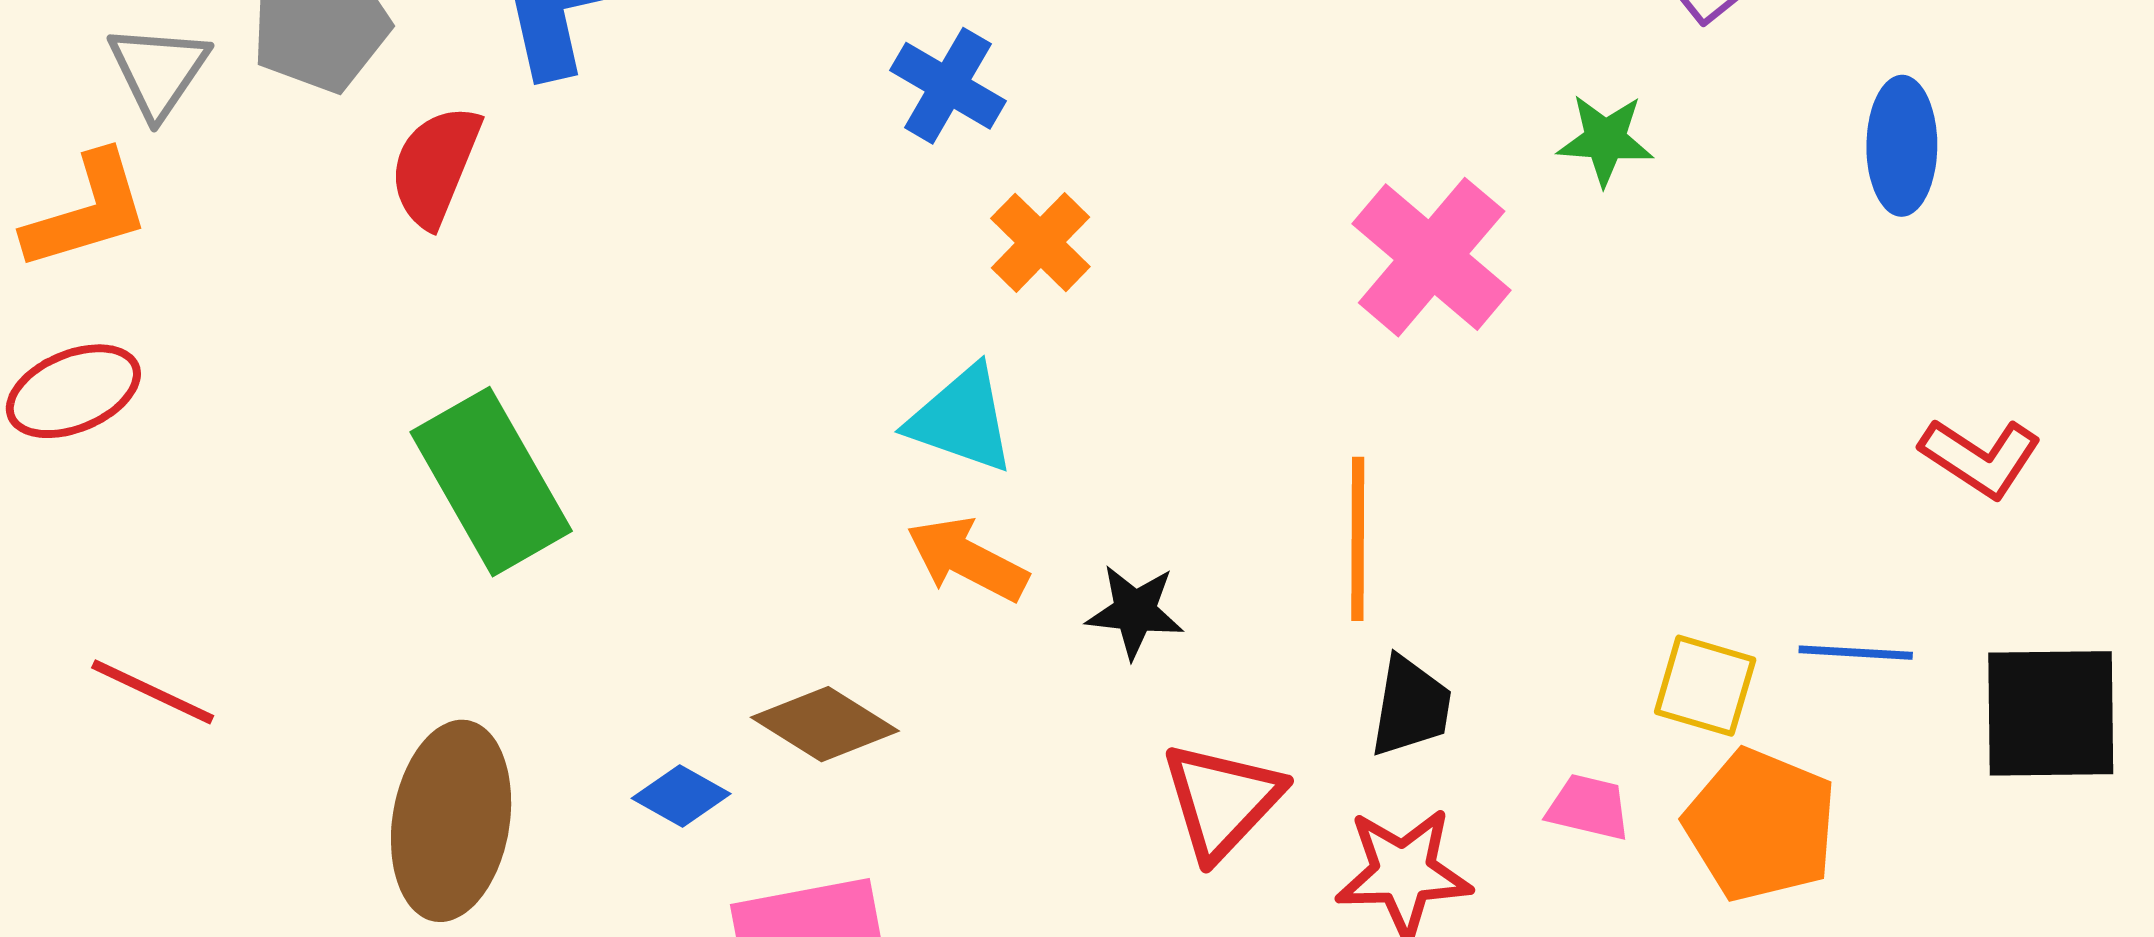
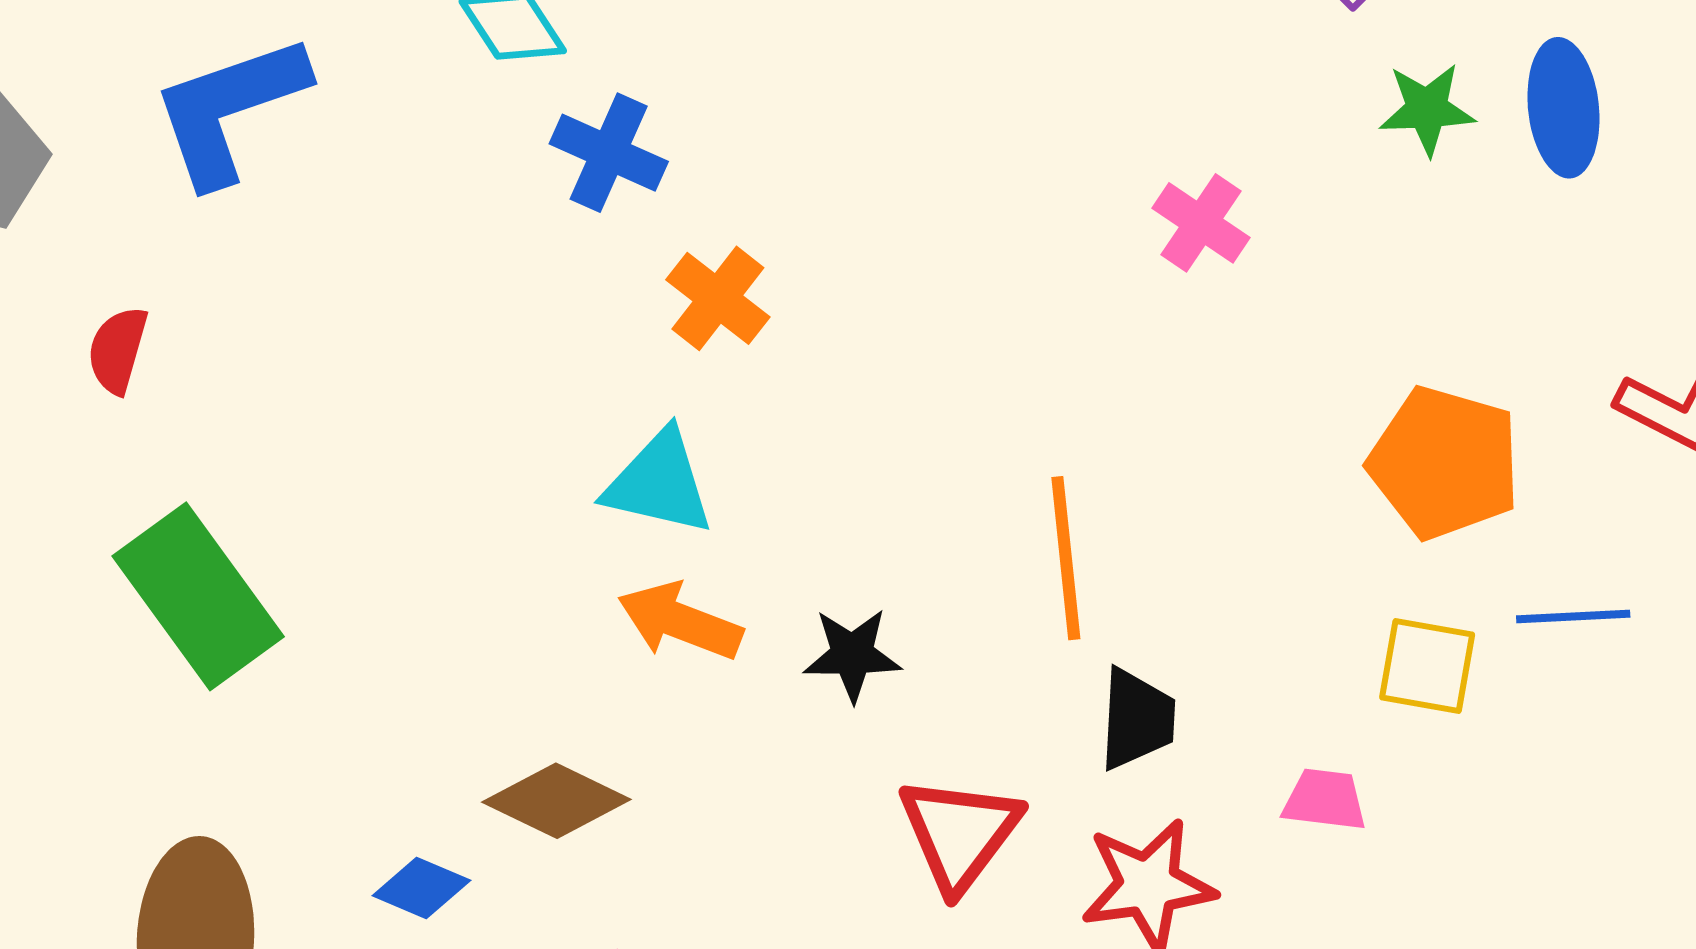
green star: (1605, 140) -> (1427, 109), moved
red semicircle: (435, 166) -> (118, 350), moved, size x0.7
pink cross: (1432, 257) -> (1201, 223), moved, size x0.6
orange pentagon: (1761, 825) -> (1445, 463), moved

